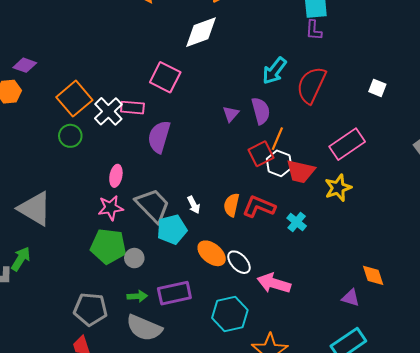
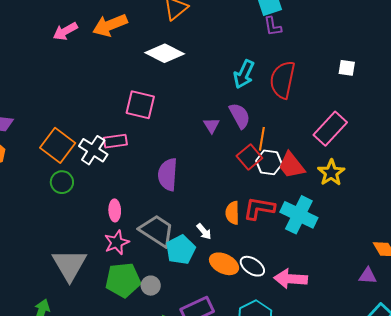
white diamond: (201, 32) -> (165, 53), turned 60
purple semicircle: (159, 137) -> (168, 175), moved
red trapezoid: (300, 171) -> (291, 165), turned 52
white arrow: (194, 205) -> (204, 231), moved
gray triangle: (35, 209) -> (69, 265), moved, turned 42
cyan cross: (297, 222) -> (299, 215), size x1.8

